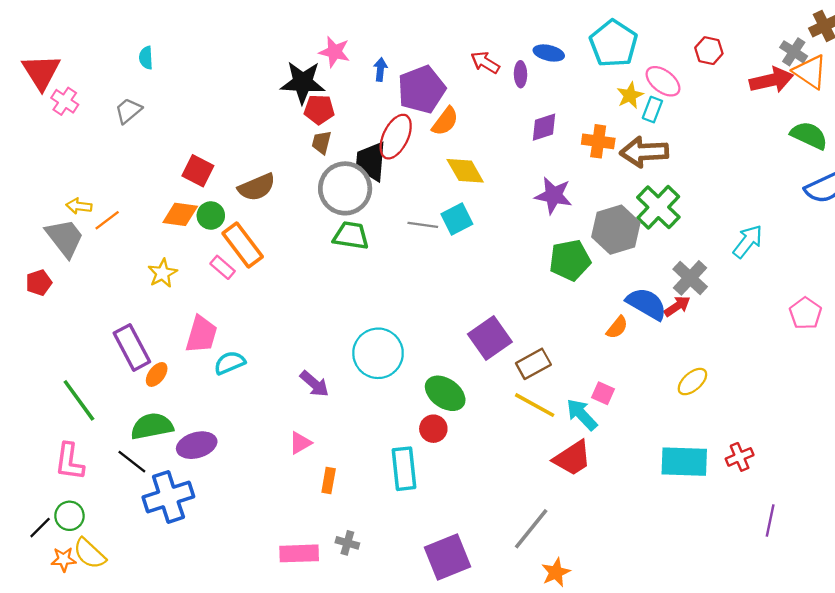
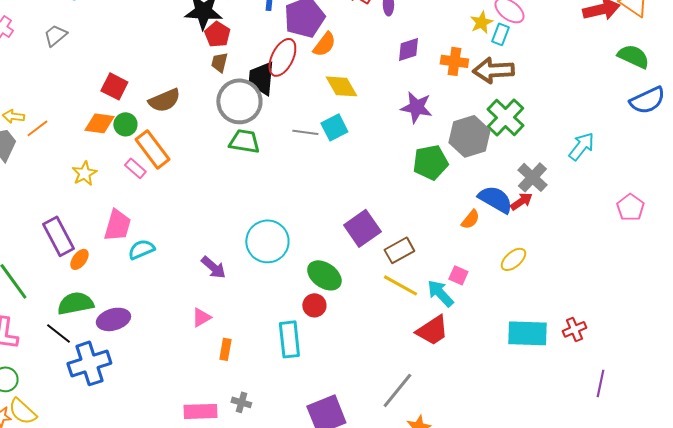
red pentagon: (319, 110) -> (217, 34), turned 30
yellow ellipse: (692, 382) -> (513, 259), moved

